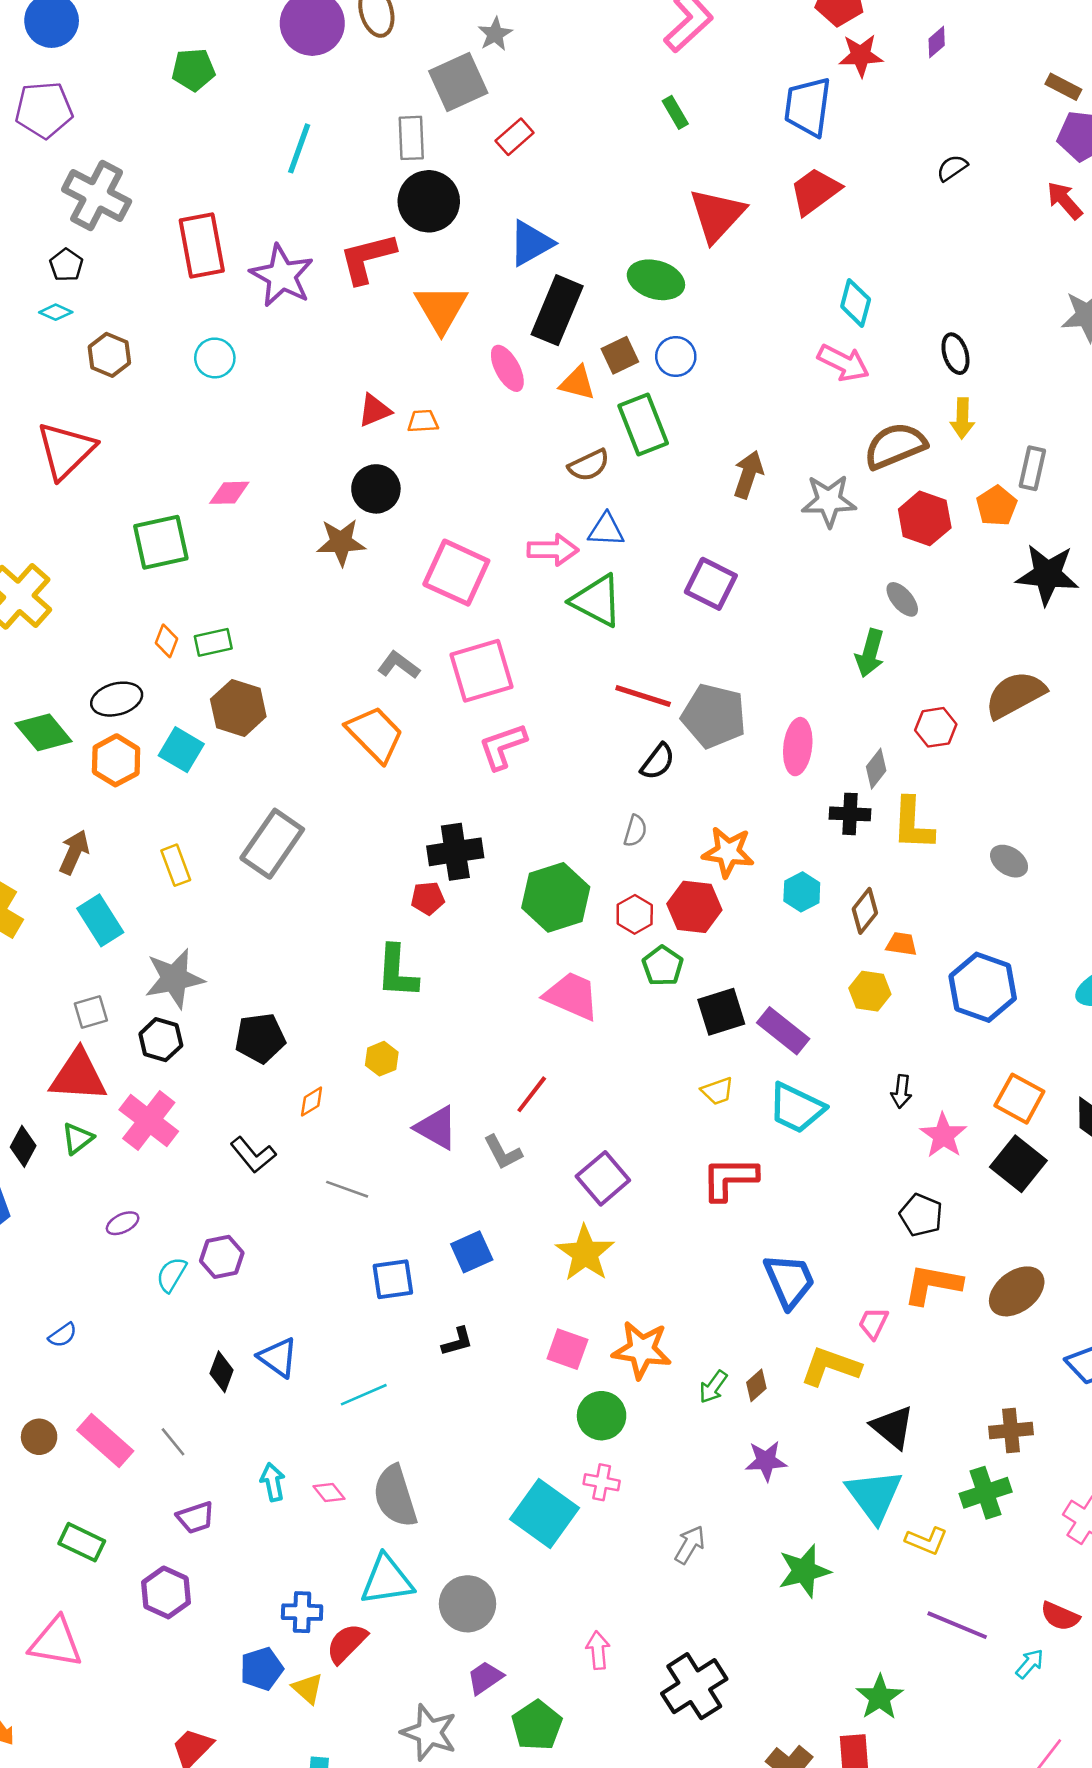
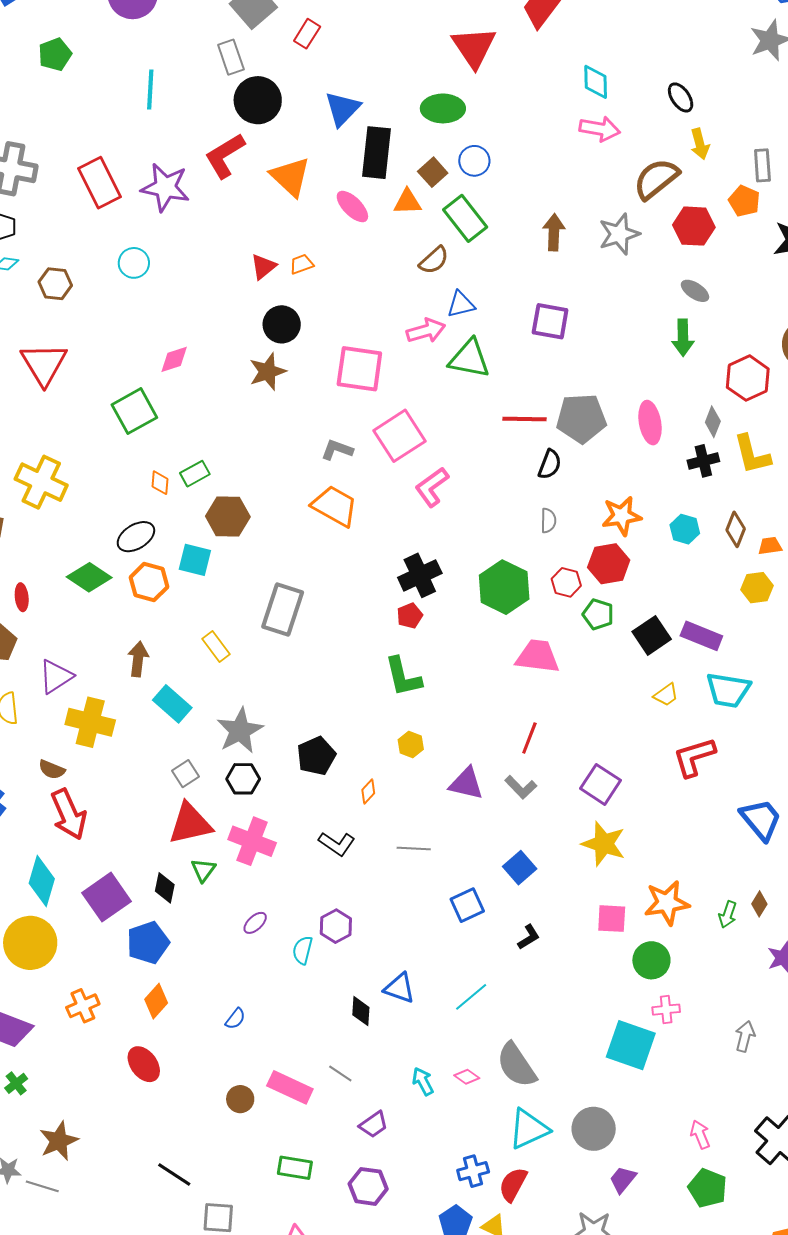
red hexagon: (936, 727) -> (748, 378), size x1.4
green pentagon: (537, 1725) -> (707, 1188), moved

